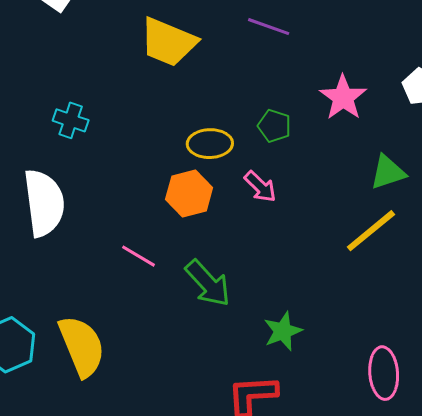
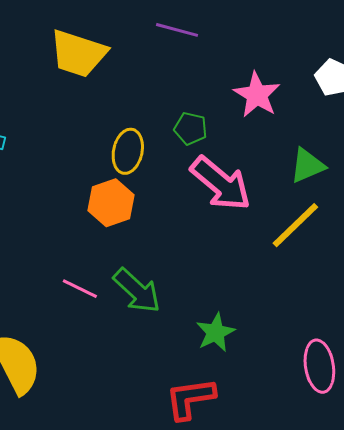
yellow ellipse: (210, 144) -> (128, 151), turned -72
pink arrow: (260, 187) -> (221, 184), moved, size x1.8
pink line: (138, 256) -> (80, 289), moved

